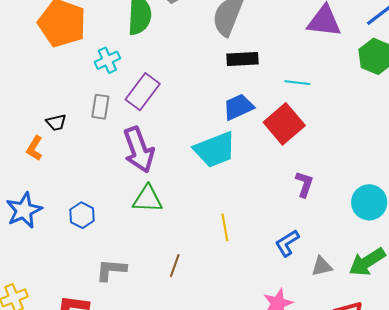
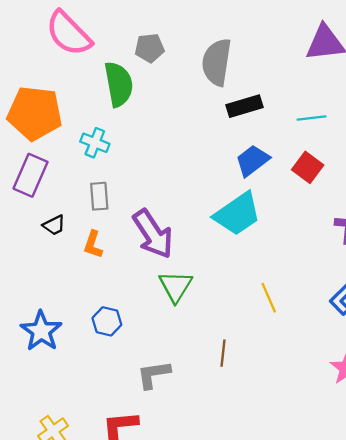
cyan cross: (107, 60) -> (95, 143), turned -30
purple rectangle: (143, 92) -> (31, 175), moved
red square: (284, 124) -> (308, 167), size x0.7
orange L-shape: (35, 148) -> (93, 245), moved
green triangle: (148, 199) -> (176, 286), turned -48

